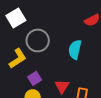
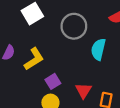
gray circle: (38, 40) -> (74, 26), moved

